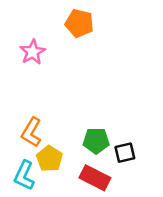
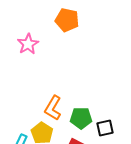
orange L-shape: (31, 132) -> (53, 108), moved

